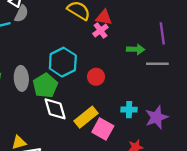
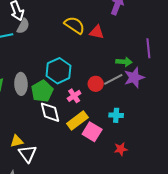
pink cross: (100, 31) -> (74, 96), moved
gray line: (157, 64) -> (113, 79), moved, turned -30
red circle: (96, 77) -> (96, 84), moved
purple star: (157, 117) -> (134, 78), moved

